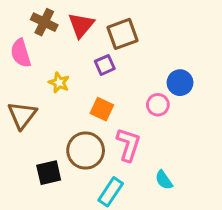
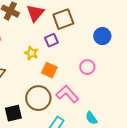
yellow star: (59, 83) -> (31, 53), moved
blue circle: (180, 83) -> (102, 36), moved
pink L-shape: (128, 145) -> (67, 94), turned -60

